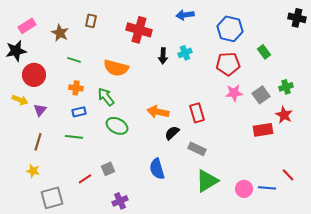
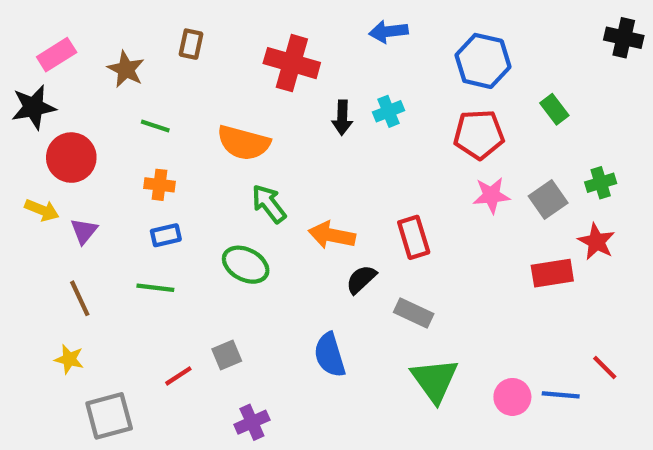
green arrow: (106, 97) -> (269, 204), moved
brown line: (38, 142) -> (80, 298), turned -42
green triangle: (207, 181) -> (435, 380), turned -35

